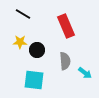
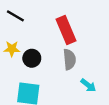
gray semicircle: (65, 61) -> (69, 59), moved

